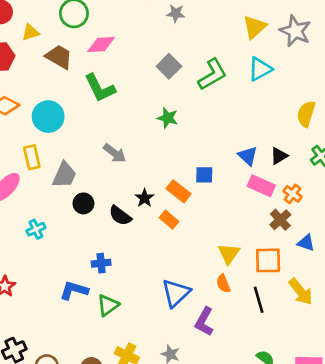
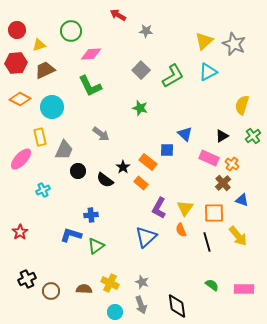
brown trapezoid: (59, 57) -> (45, 70), moved, turned -55
blue triangle: (248, 156) -> (185, 134), moved
purple L-shape: (204, 322) -> (159, 208), moved

